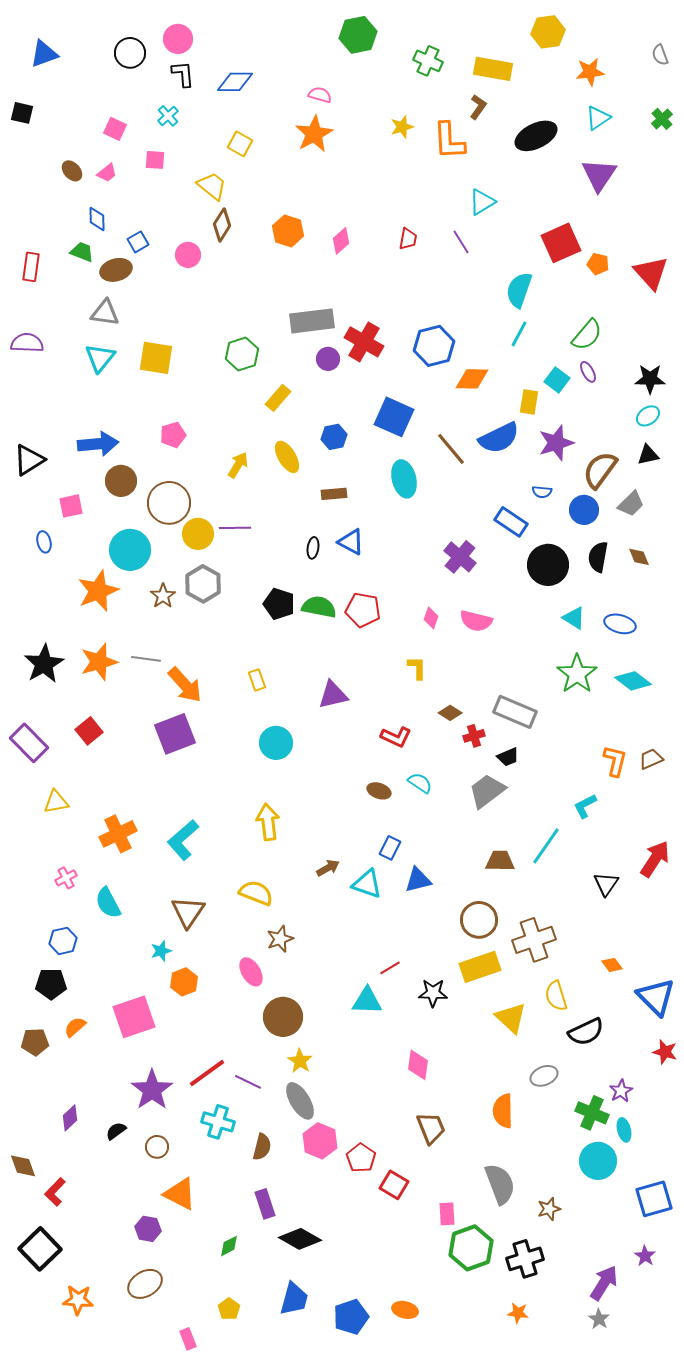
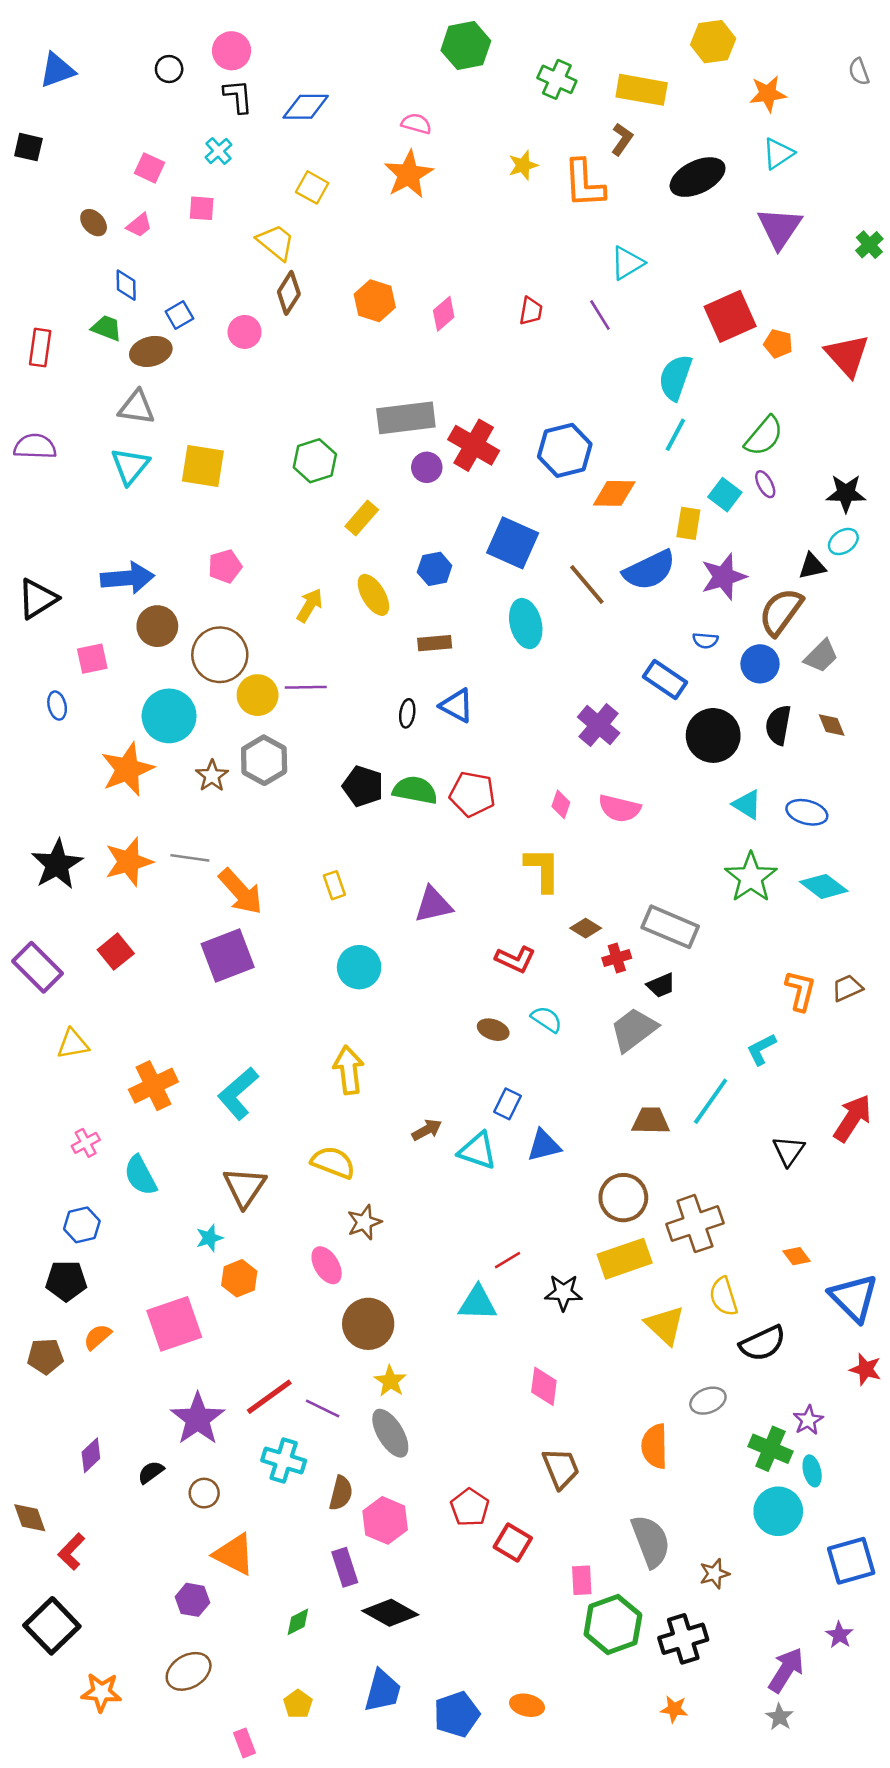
black circle: (130, 53) -> (169, 69), size x0.7
green cross: (662, 119) -> (869, 245), moved
black triangle: (648, 455) -> (812, 566), moved
yellow L-shape: (417, 668) -> (543, 870), size x1.5
pink hexagon: (320, 1141) -> (385, 1520), moved

